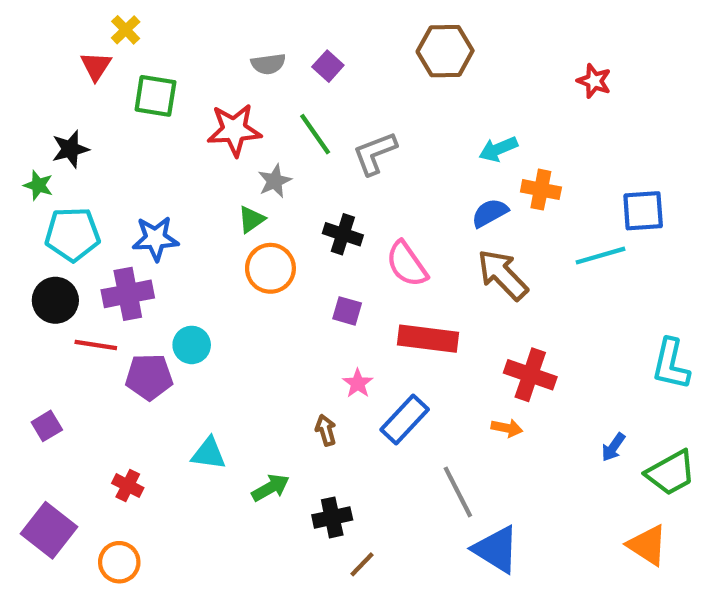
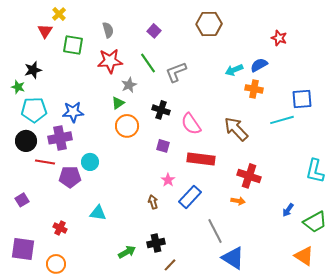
gray semicircle: (268, 64) -> (108, 30), moved, turned -98
blue semicircle: (490, 213) -> (259, 65), moved
green arrow: (270, 488) -> (127, 252), moved
purple square: (49, 530) -> (23, 249), turned -30

